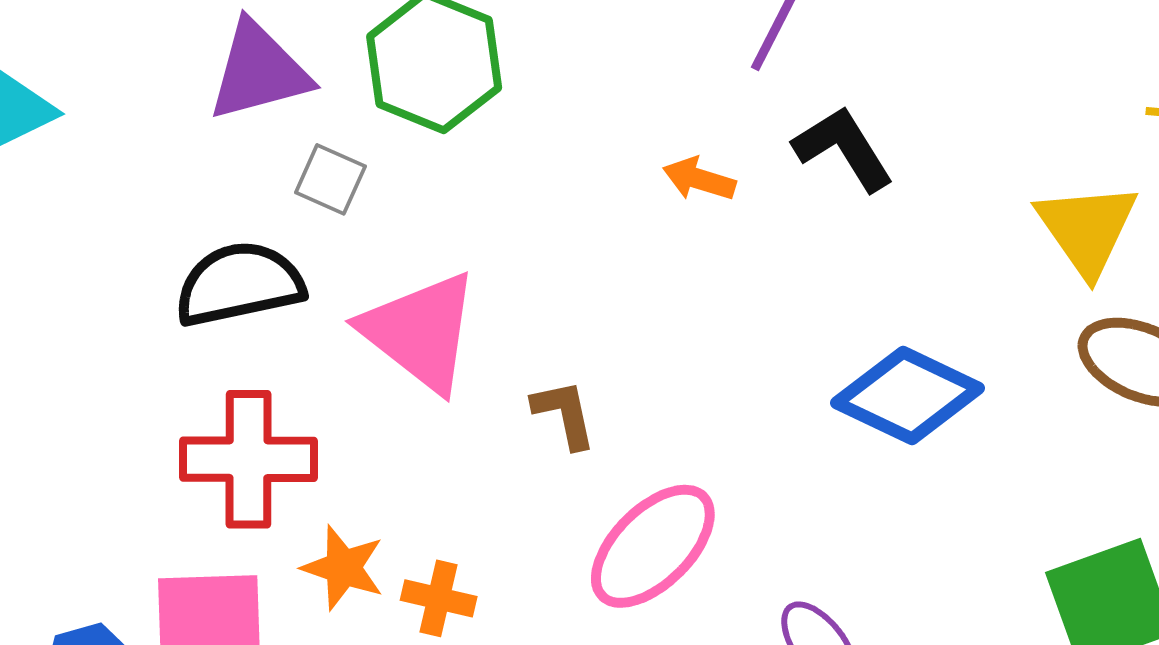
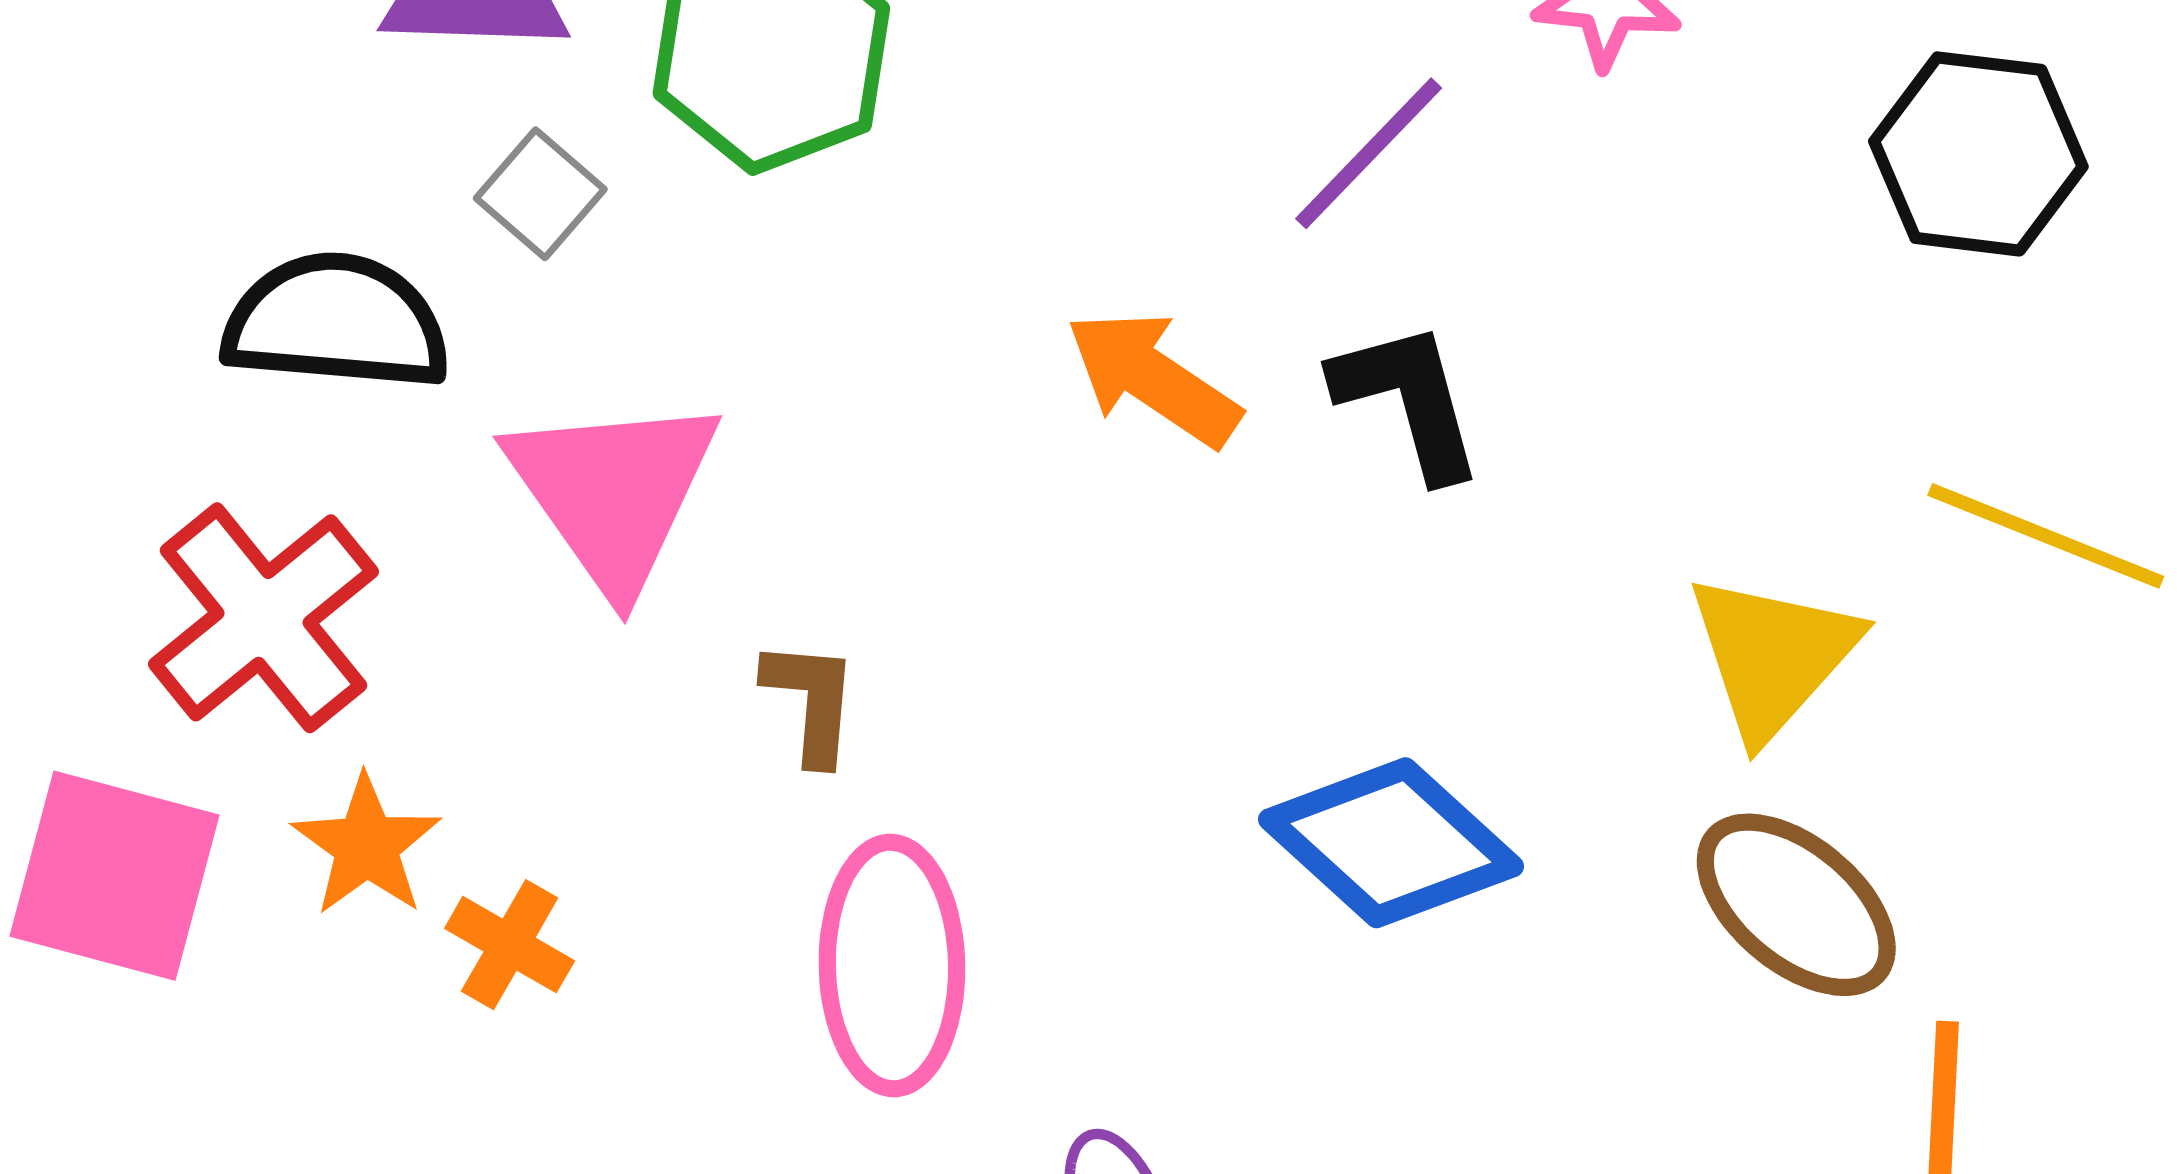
orange arrow: (699, 179) -> (1153, 378), size x1.5
red cross: (248, 459) -> (263, 618), turned 34
pink ellipse: (653, 546) -> (892, 966), turned -63

